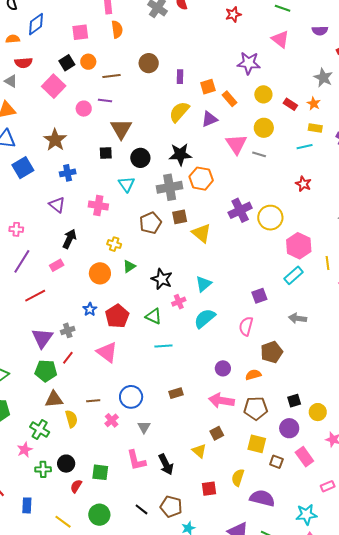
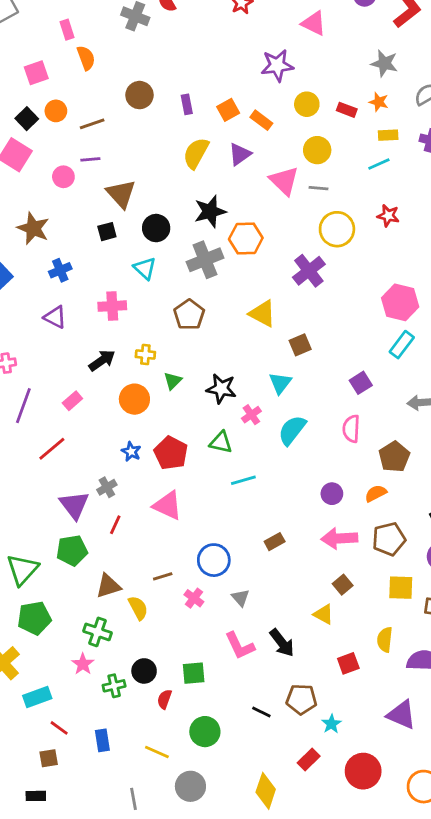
brown square: (180, 217) -> (300, 345), moved
yellow circle: (270, 218) -> (337, 229), moved
black arrow: (69, 239) -> (102, 360), moved, turned 42
green pentagon: (46, 371) -> (72, 550), moved

